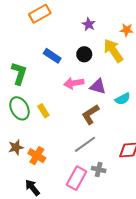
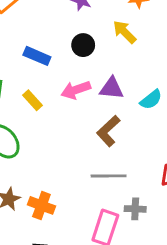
yellow arrow: (113, 51) -> (124, 32), size x0.7
yellow rectangle: (43, 111) -> (33, 100), moved
gray line: (85, 144) -> (109, 176), turned 45

